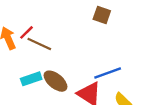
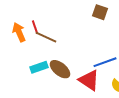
red line: (27, 32) -> (35, 27), turned -64

